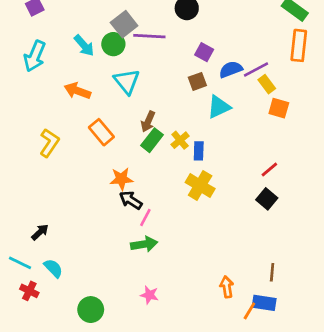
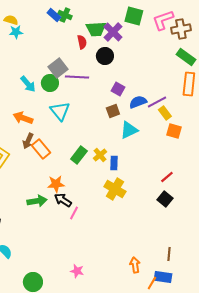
brown arrow: (148, 121) -> (28, 141), moved
green arrow: (144, 244) -> (37, 201), moved

